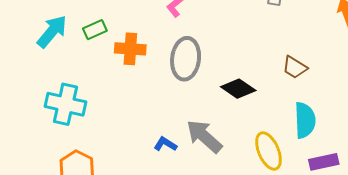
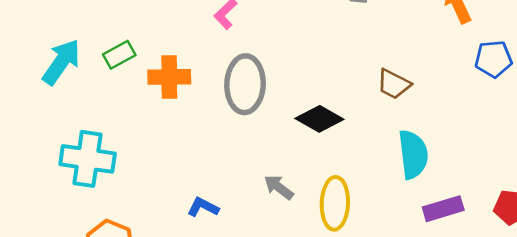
gray arrow: (204, 136) -> (279, 187), size x0.6
blue L-shape: (165, 144) -> (203, 207), moved
yellow ellipse: (269, 151) -> (335, 203), moved, turned 30

